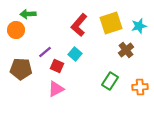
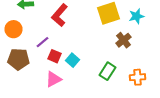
red L-shape: (79, 25) -> (60, 15), moved
orange circle: (16, 30) -> (14, 29), moved
cyan square: (75, 54) -> (72, 60), moved

